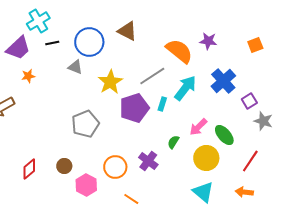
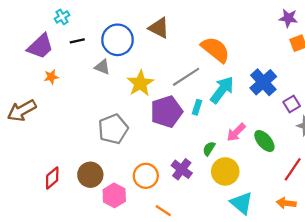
cyan cross: (38, 21) -> (62, 17), size x0.6
purple star: (208, 41) -> (288, 18), moved
yellow circle: (206, 158) -> (225, 171), moved
brown circle: (64, 166) -> (90, 175), size x1.5

